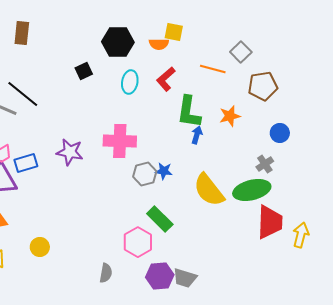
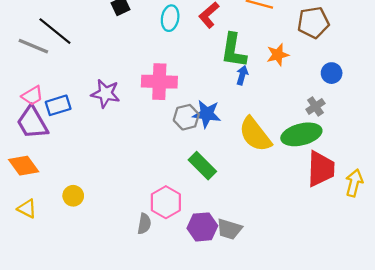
blue star: (164, 171) -> (207, 114), size x1.5
pink hexagon: (138, 242) -> (166, 202), moved

